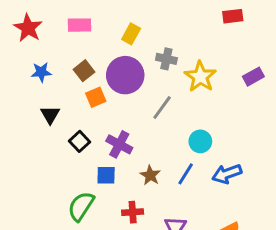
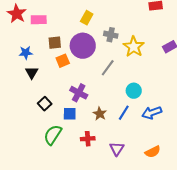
pink rectangle: (80, 25) -> (39, 20), moved
brown square: (84, 71) -> (55, 43), turned 32
blue star: (41, 72) -> (26, 53), moved
black square: (80, 141) -> (45, 104), moved

